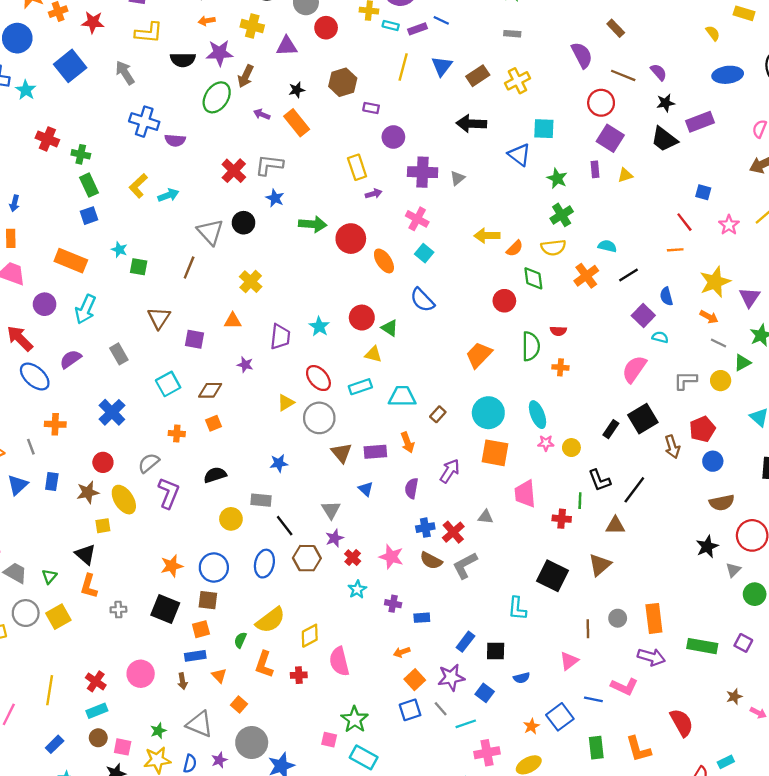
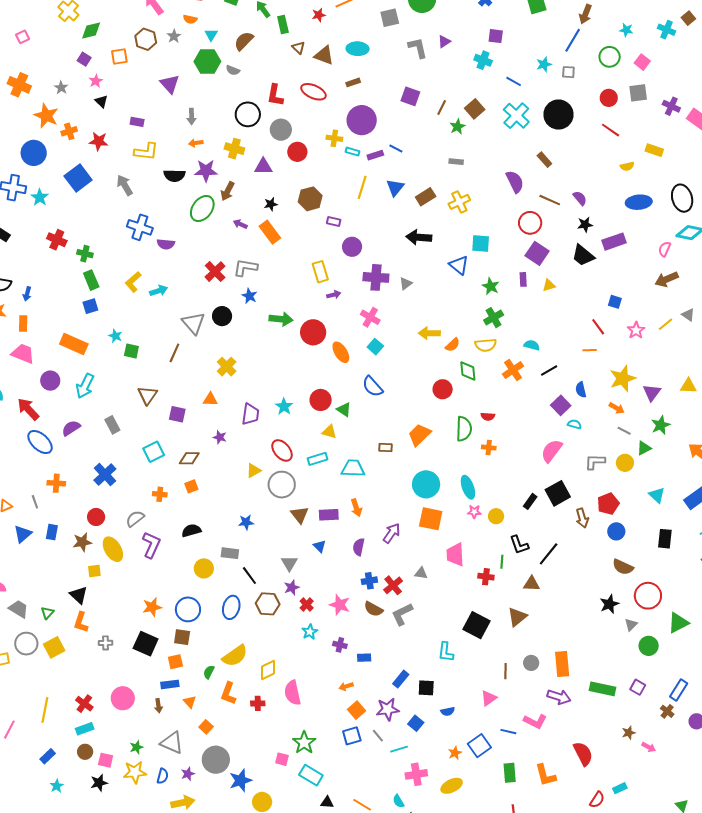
yellow semicircle: (713, 33) -> (627, 166), turned 112
brown rectangle: (438, 414) -> (385, 448), moved, turned 48
brown semicircle: (722, 503) -> (623, 567), turned 35

